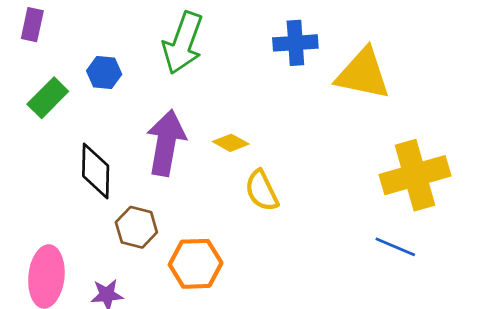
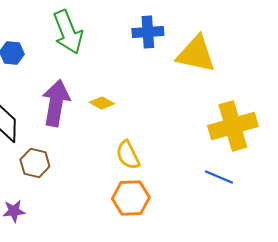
green arrow: (183, 43) -> (68, 32), turned -42
yellow semicircle: (262, 191) -> (128, 155), moved
orange hexagon: (196, 264) -> (131, 198), moved

